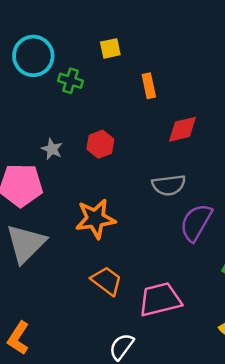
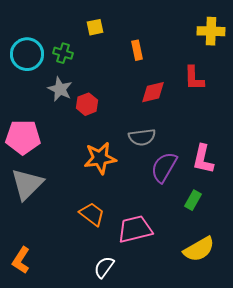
cyan circle: (33, 56) -> (27, 54), moved
orange rectangle: (149, 86) -> (137, 50), moved
gray star: (52, 149) -> (60, 89), moved, size x1.4
orange star: (95, 219) -> (100, 158), moved

